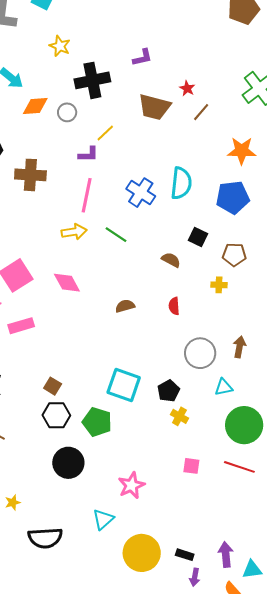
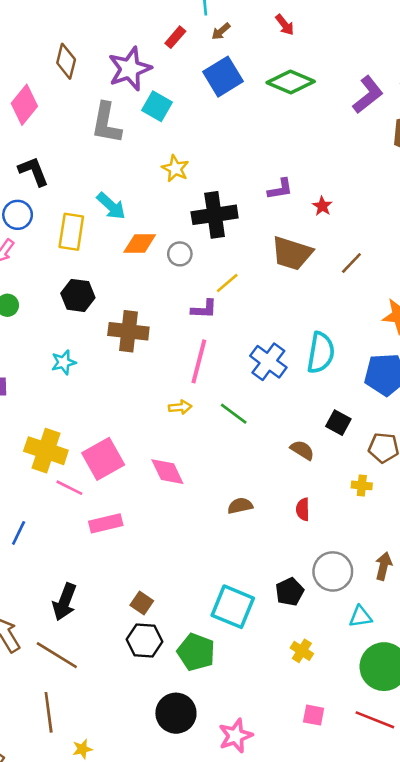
red star: (187, 88) -> (322, 206), moved
yellow arrow: (74, 232) -> (180, 407), size x0.7
black pentagon: (168, 391) -> (290, 592), moved
black circle: (68, 463) -> (176, 713), moved

